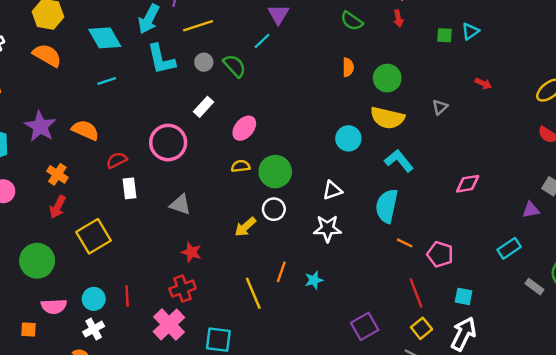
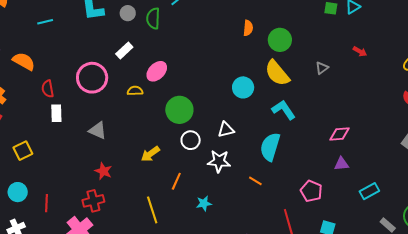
green semicircle: (235, 66) -> (153, 18), turned -140
yellow semicircle: (387, 118) -> (277, 73), turned 32
red semicircle: (117, 160) -> (48, 89), turned -78
yellow semicircle: (241, 166) -> (135, 91), moved
white circle: (274, 209) -> (191, 140), moved
purple triangle: (531, 210) -> (341, 164), moved
yellow square: (94, 236) -> (23, 151), size x0.7
orange line: (405, 243) -> (255, 181), moved
orange line: (281, 272) -> (176, 181), moved
cyan circle: (94, 299) -> (18, 192), moved

